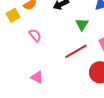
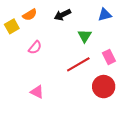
pink semicircle: (35, 35) -> (35, 47), turned 80

